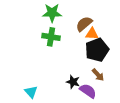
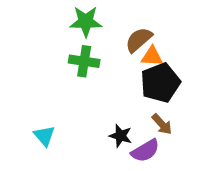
purple semicircle: (88, 91) -> (145, 151), turned 114
cyan triangle: (31, 92) -> (44, 136), moved

